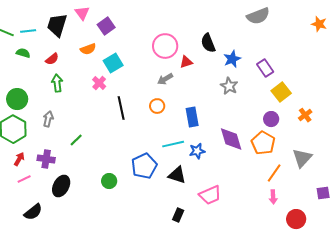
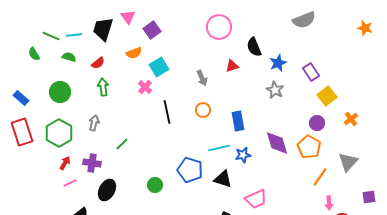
pink circle: (165, 46) -> (219, 27), moved
gray arrow: (165, 79) -> (202, 78), moved, turned -84
green circle: (17, 99) -> (60, 92), moved
blue pentagon: (144, 166) -> (190, 170), turned -30
pink arrow: (273, 197) -> (329, 203), moved

